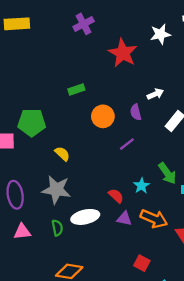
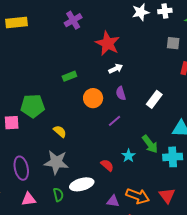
white star: (160, 34) -> (141, 12), moved
white arrow: (155, 94) -> (116, 69), moved
purple triangle: (124, 219) -> (113, 201), moved
orange arrow: (154, 219) -> (138, 196), moved

